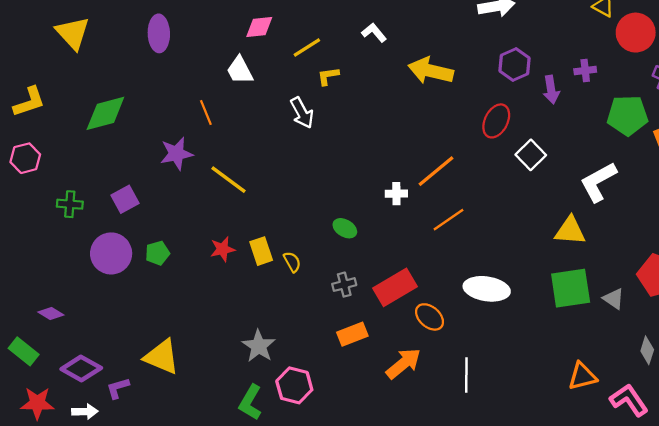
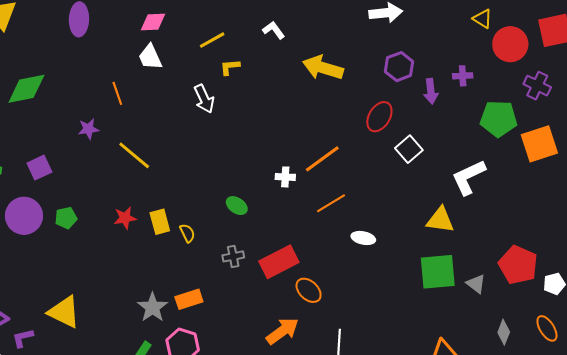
pink diamond: (259, 27) -> (153, 22), moved
purple star: (176, 154) -> (88, 129), size x0.7
white ellipse: (487, 289) -> (363, 238), moved, size x0.6
orange rectangle: (352, 334) -> (189, 299), moved

